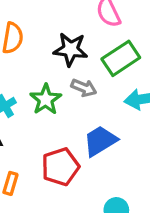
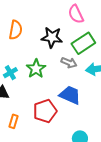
gray arrow: (84, 88) -> (69, 63), moved
blue trapezoid: (100, 141) -> (70, 95), turned 55

